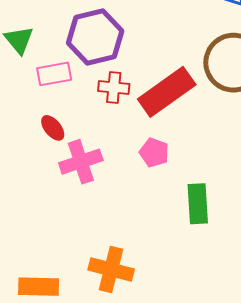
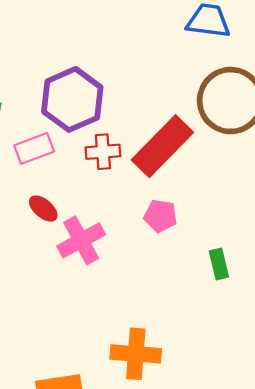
green rectangle: (198, 204) -> (219, 264), size x0.7

